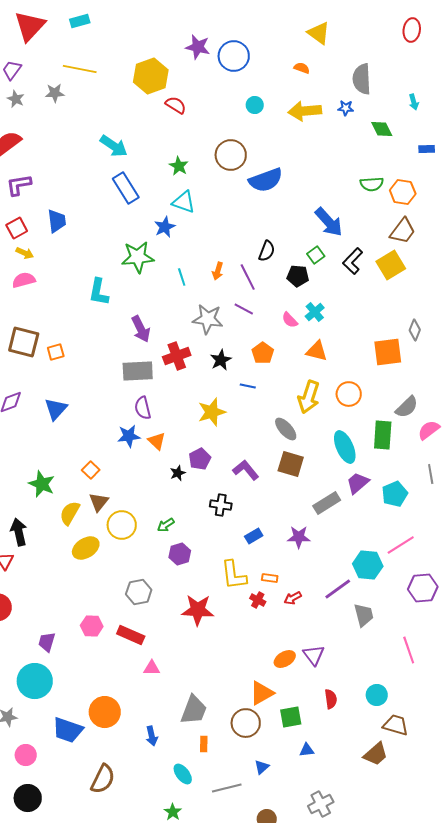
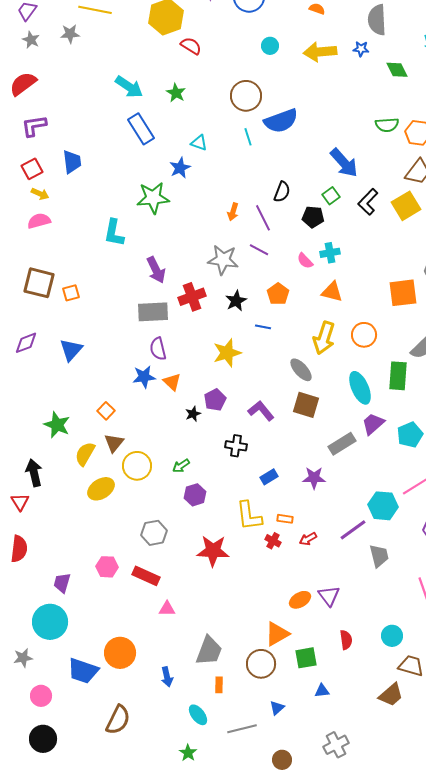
green star: (179, 166) -> (176, 93), moved
cyan triangle: (184, 202) -> (199, 143), size x0.7
cyan line: (182, 277) -> (248, 137), moved
cyan cross: (315, 312) -> (330, 253), turned 30

